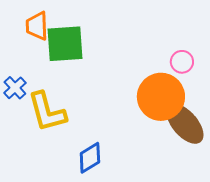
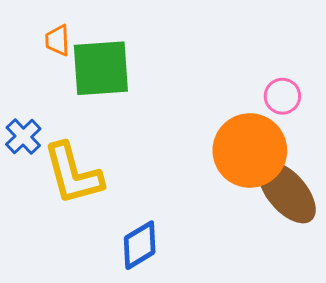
orange trapezoid: (37, 26) -> (57, 40), size x0.7

